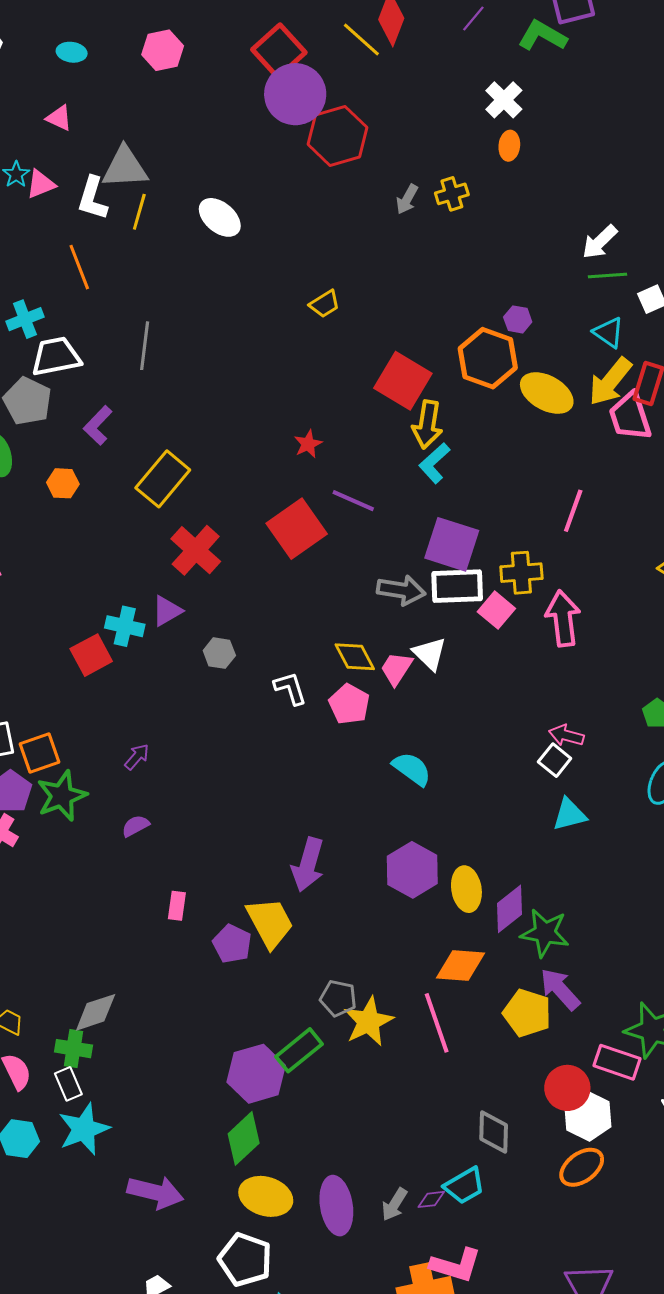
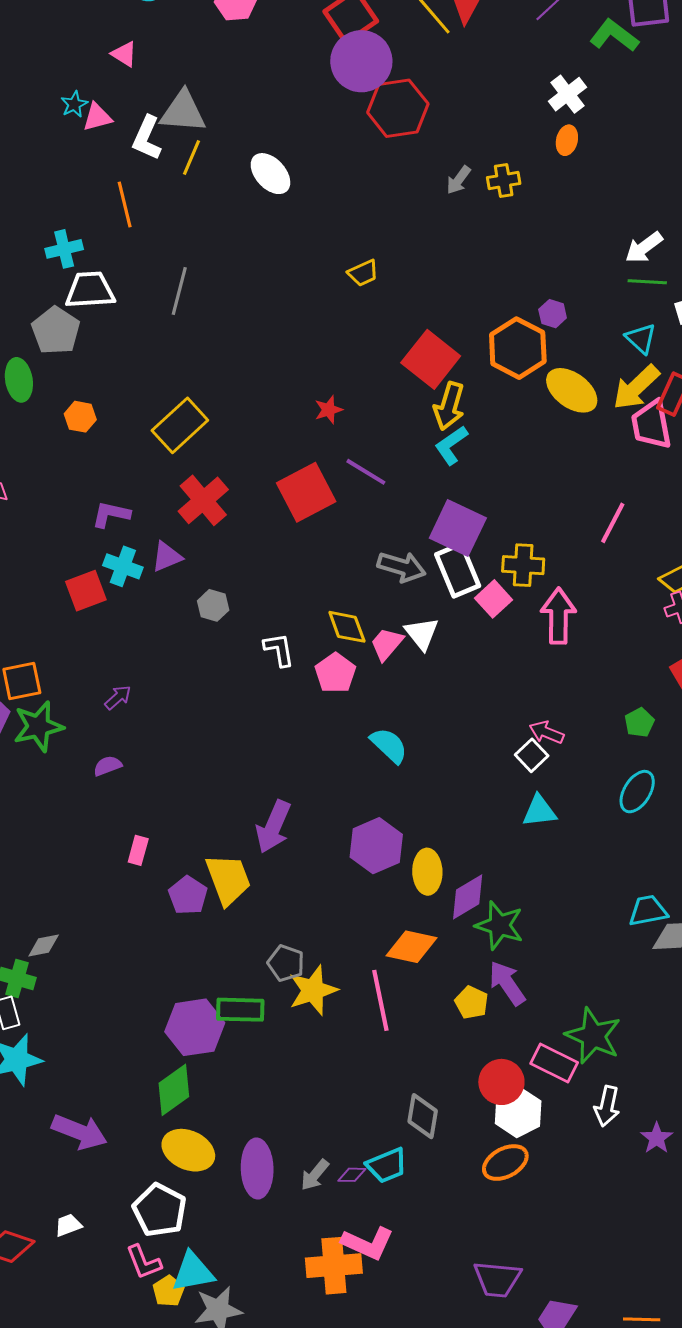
purple L-shape: (98, 425) -> (111, 514), moved, turned 51
pink line: (573, 511) -> (613, 523), moved
white rectangle: (457, 586) -> (458, 570), turned 62
gray diamond: (96, 1012) -> (44, 945), size x0.7
yellow pentagon: (527, 1013) -> (471, 1002), size x0.7
green rectangle: (299, 1050) -> (240, 1010), turned 33

